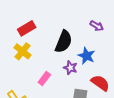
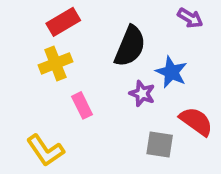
yellow cross: (22, 51) -> (55, 63), turned 30
pink rectangle: (44, 79) -> (82, 105), moved, turned -64

